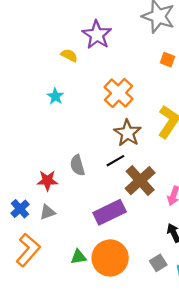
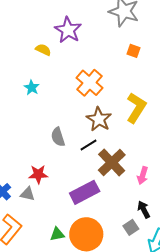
gray semicircle: (77, 165) -> (58, 137), moved
red star: (47, 181) -> (38, 174), moved
gray triangle: (47, 212) -> (28, 194), turned 35
gray square: (158, 263) -> (131, 227), moved

